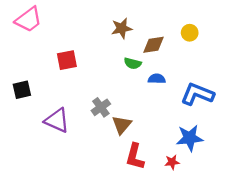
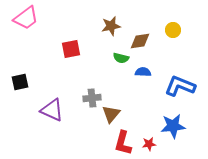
red square: (67, 60) -> (71, 49), moved
gray cross: (101, 107) -> (92, 98), turned 30
red star: (172, 162) -> (149, 144), moved

